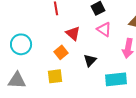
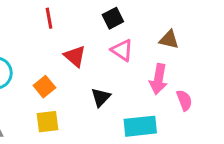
orange square: (61, 52) -> (44, 87), moved

